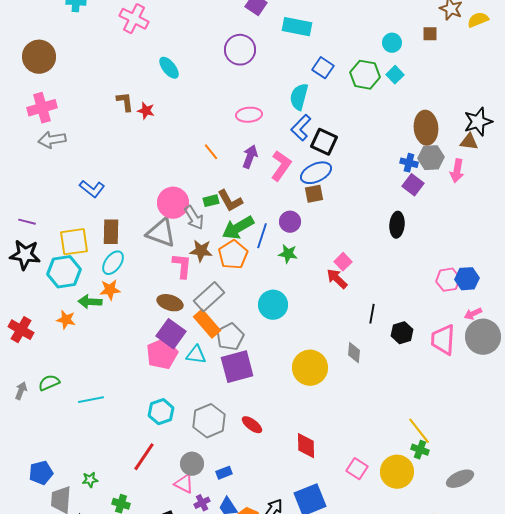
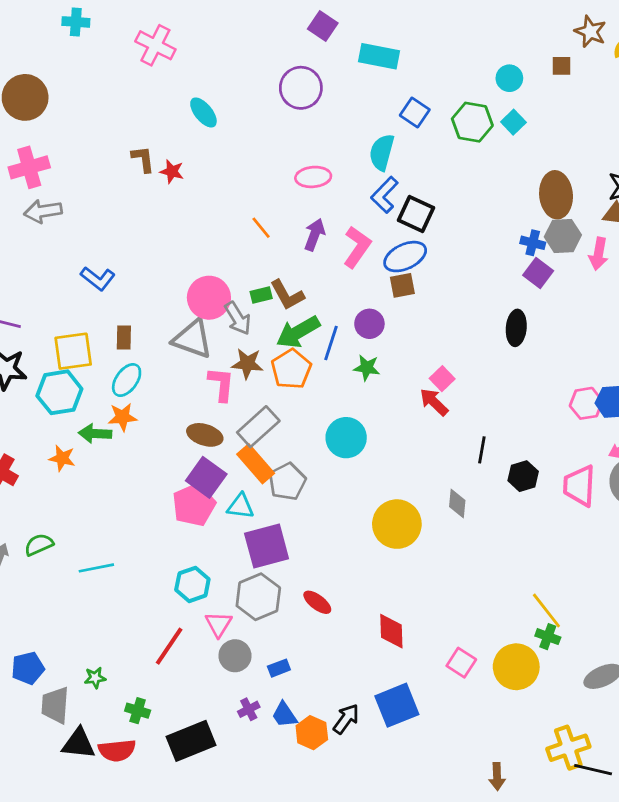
brown rectangle: (111, 232) -> (124, 337), size x0.7
purple square: (237, 367) -> (267, 546), moved
pink triangle: (184, 484) -> (219, 624), moved, turned 35

